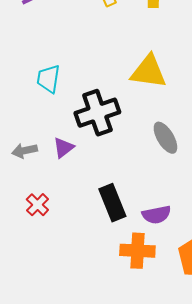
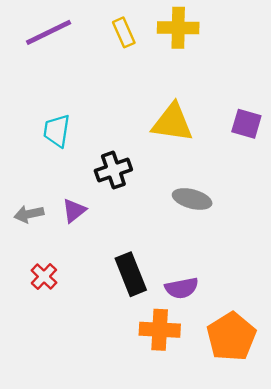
black cross: (97, 113) -> (113, 170), size x0.7
gray ellipse: (165, 138) -> (192, 199), turned -44

